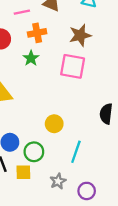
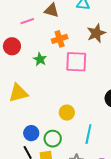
orange cross: (37, 33) -> (60, 39), moved
brown star: (80, 35) -> (96, 33), moved

